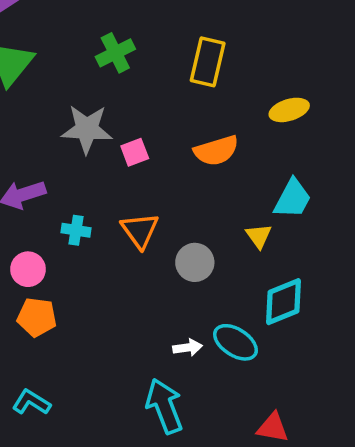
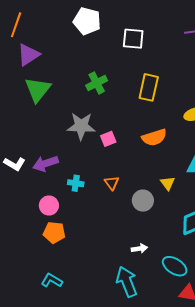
orange triangle: (140, 230) -> (112, 183), size x0.7
yellow triangle: (259, 236) -> (168, 183), moved
cyan ellipse: (235, 342) -> (175, 266), moved

